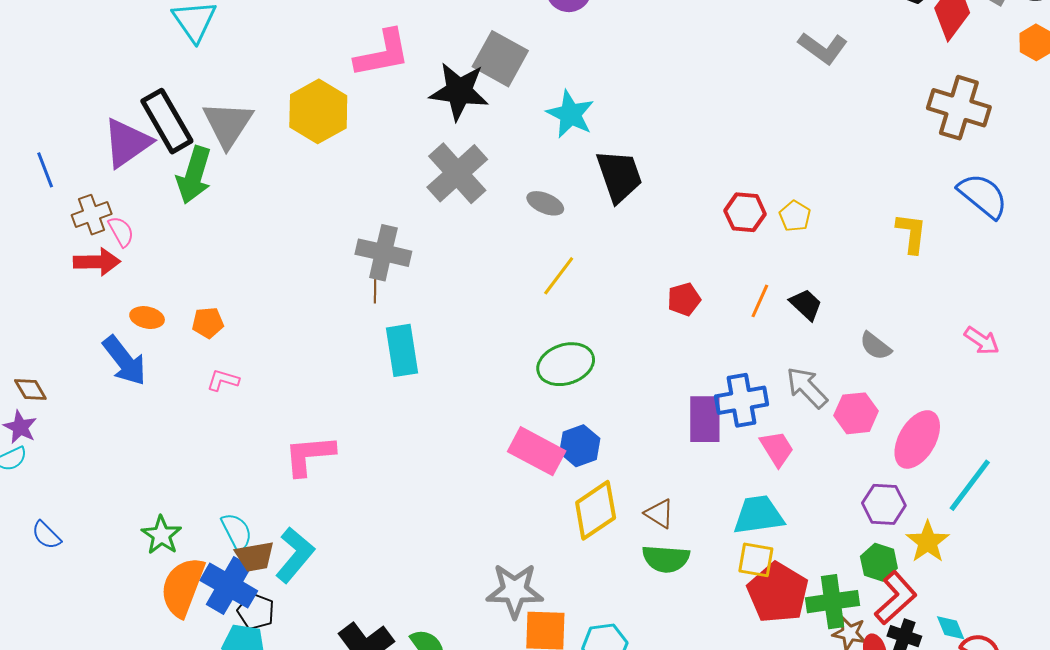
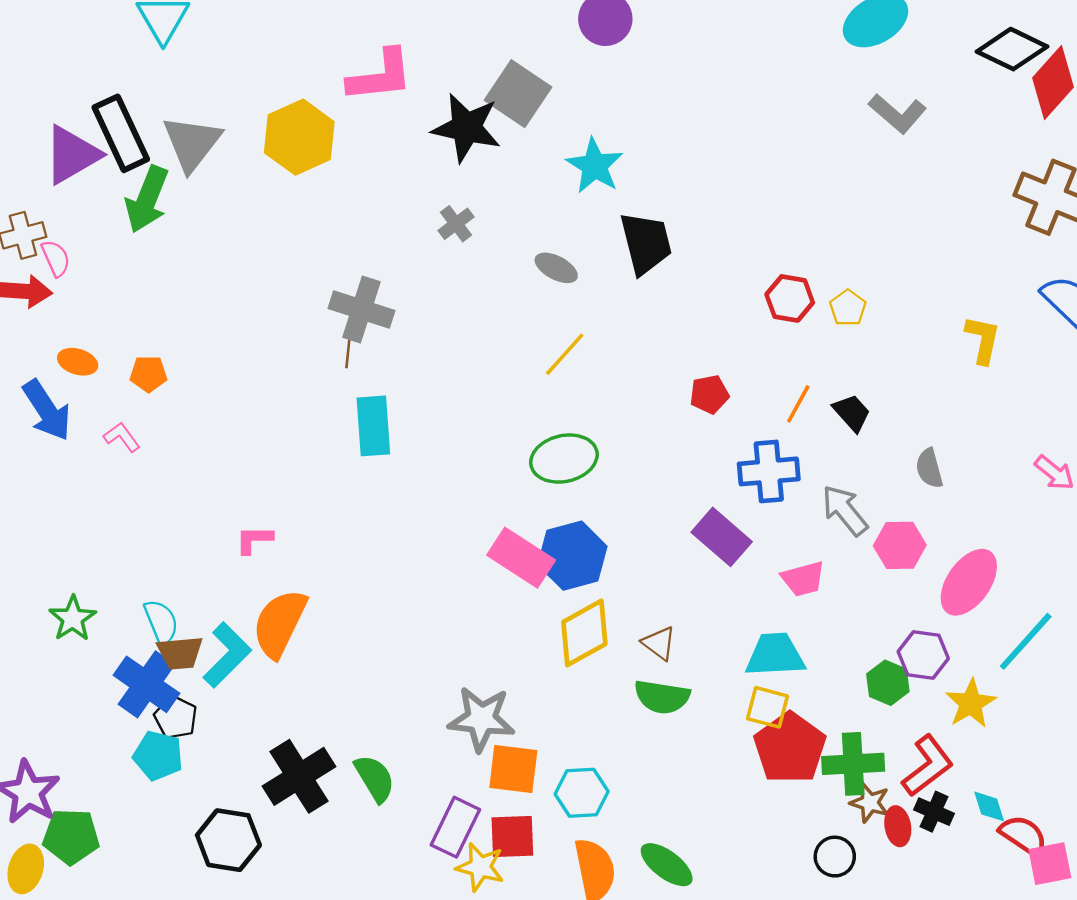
gray cross: (457, 173) -> (456, 224), size x0.5
gray semicircle: (875, 346) -> (929, 468), turned 32
pink L-shape: (223, 380) -> (122, 437), moved, turned 32
blue cross: (741, 400) -> (769, 471), moved
purple rectangle: (705, 419) -> (722, 537), turned -54
blue hexagon: (580, 446) -> (572, 556), size x1.4
pink trapezoid: (777, 449) -> (803, 579), turned 102
pink L-shape: (309, 455) -> (254, 540), size x0.6
green hexagon: (879, 562) -> (888, 683), moved
orange semicircle: (183, 587) -> (280, 623), moved

